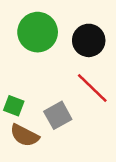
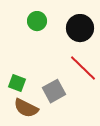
green circle: (38, 32) -> (37, 21), size x0.6

